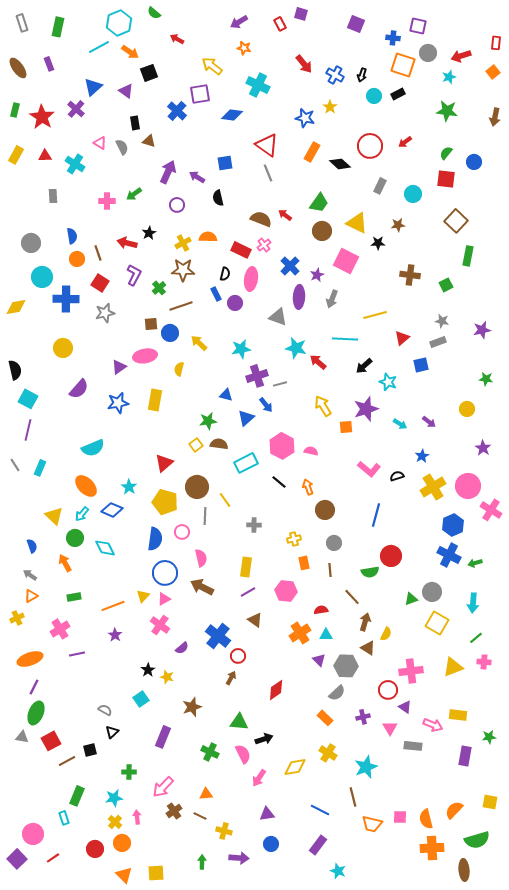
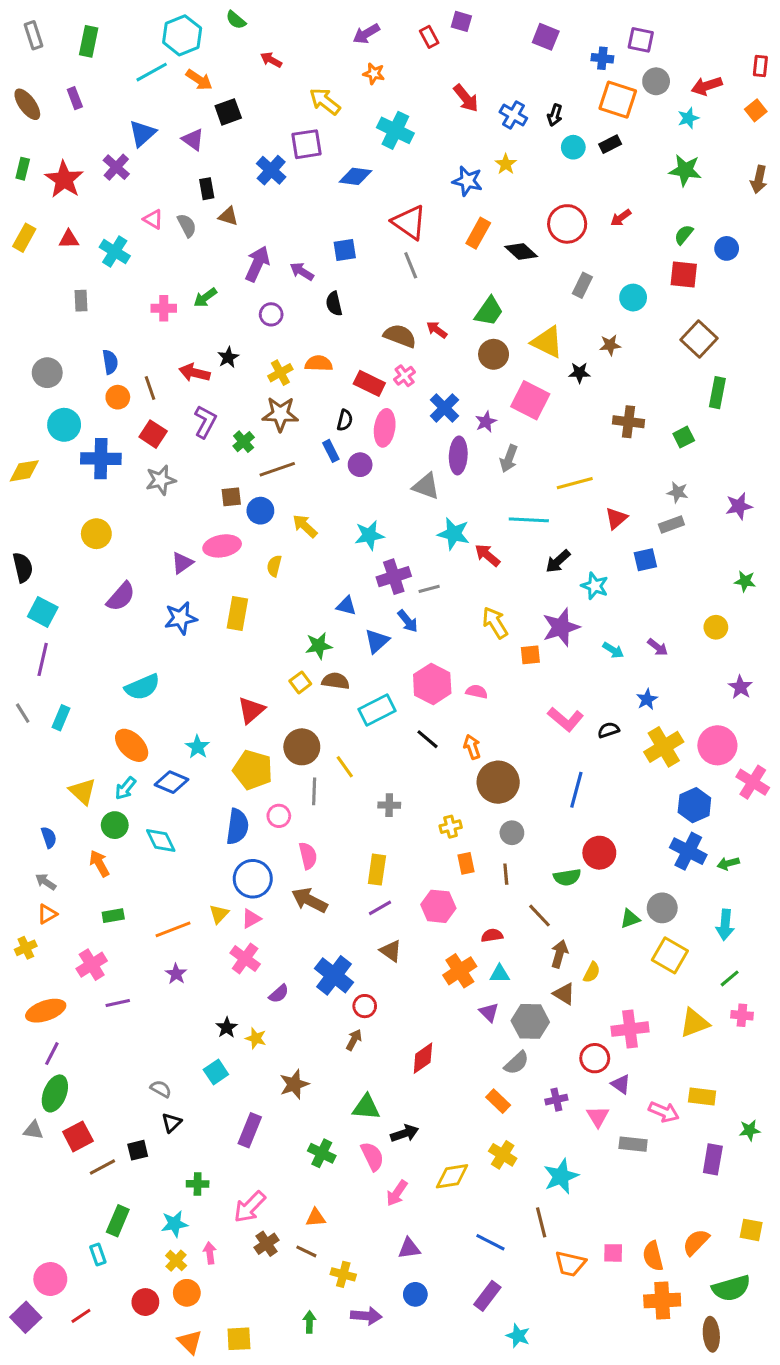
brown circle: (325, 510) -> (498, 782), size x1.4

